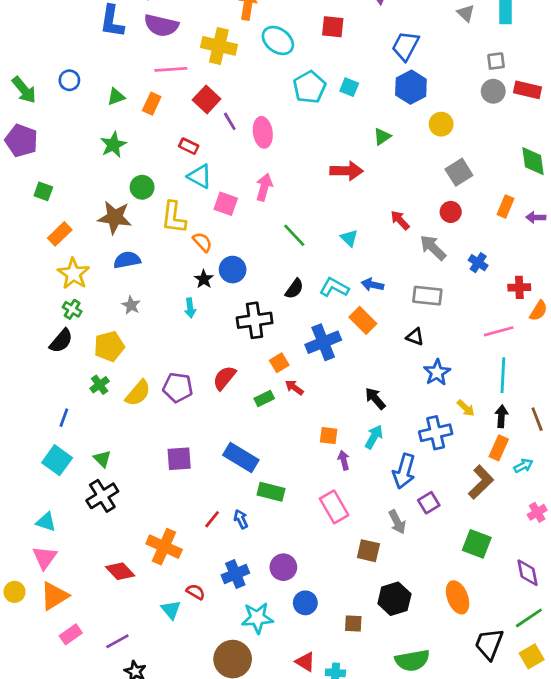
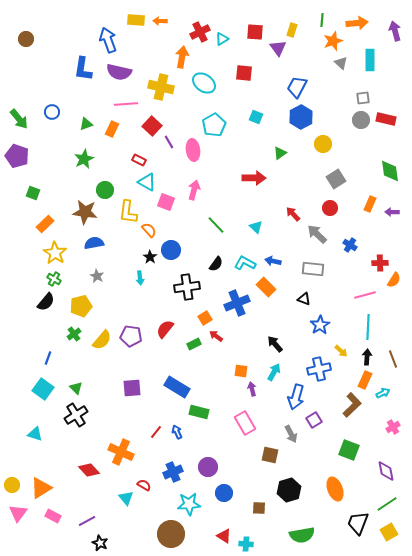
cyan pentagon: (309, 87) -> (214, 125), moved
pink triangle: (45, 558) -> (18, 513), moved
pink rectangle: (71, 634) -> (53, 516), turned 63

